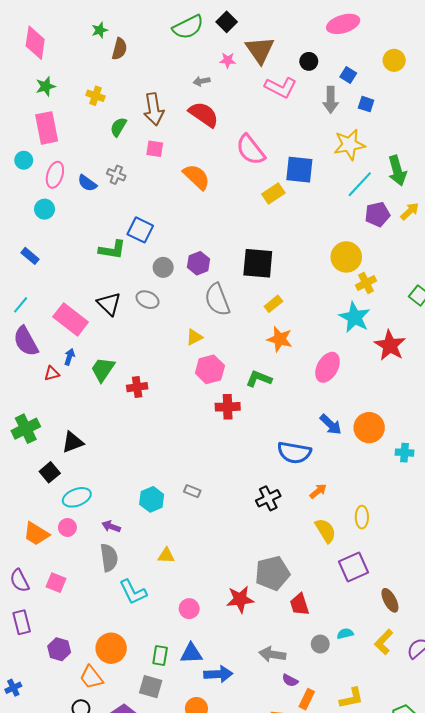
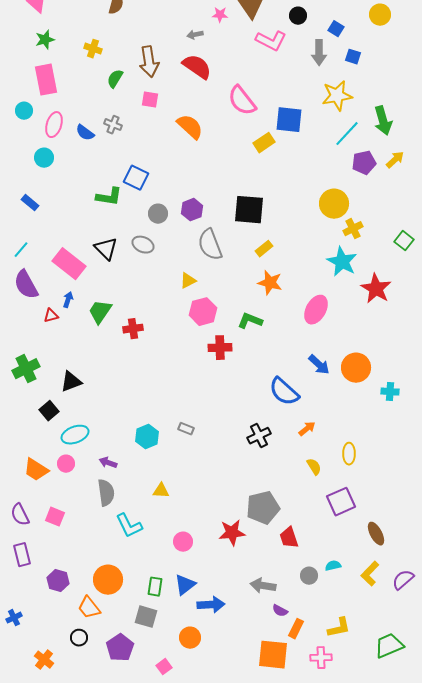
blue semicircle: (294, 453) -> (284, 392), turned 32
yellow semicircle: (325, 531) -> (314, 467), size x0.7
blue triangle: (191, 653) -> (185, 585), turned -35

